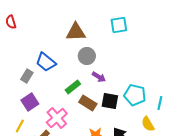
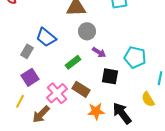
cyan pentagon: (135, 95) -> (135, 57), moved
brown rectangle: (88, 103) -> (81, 89), moved

